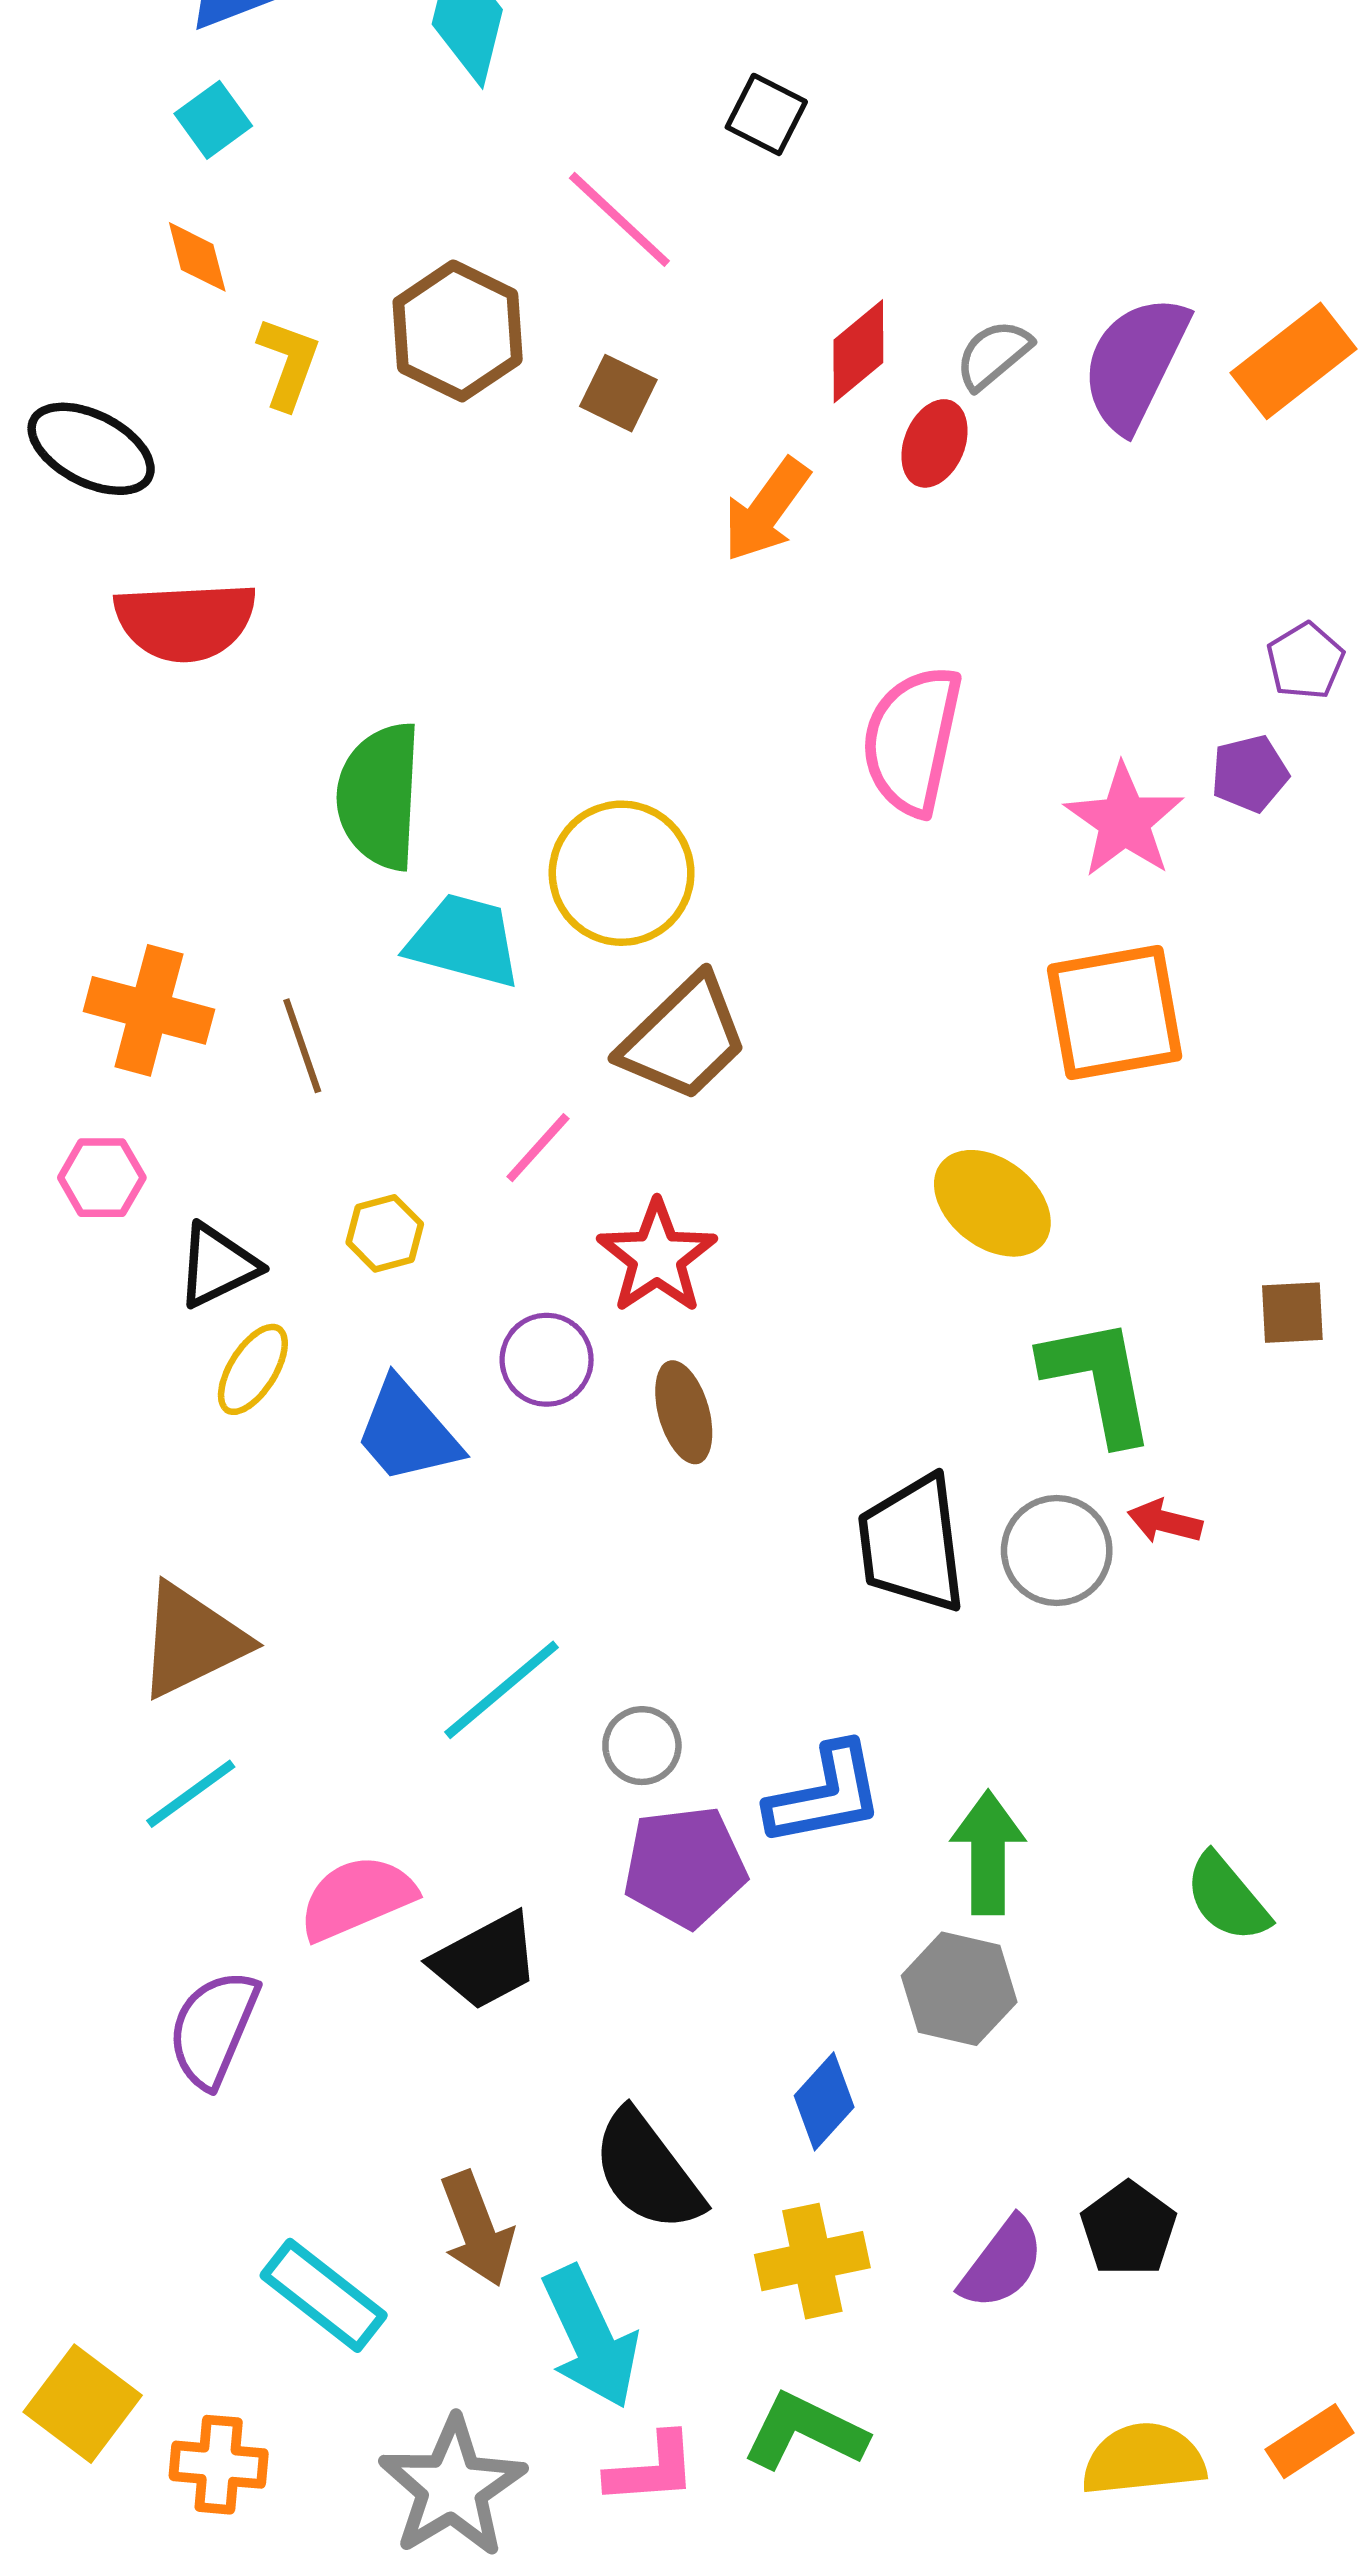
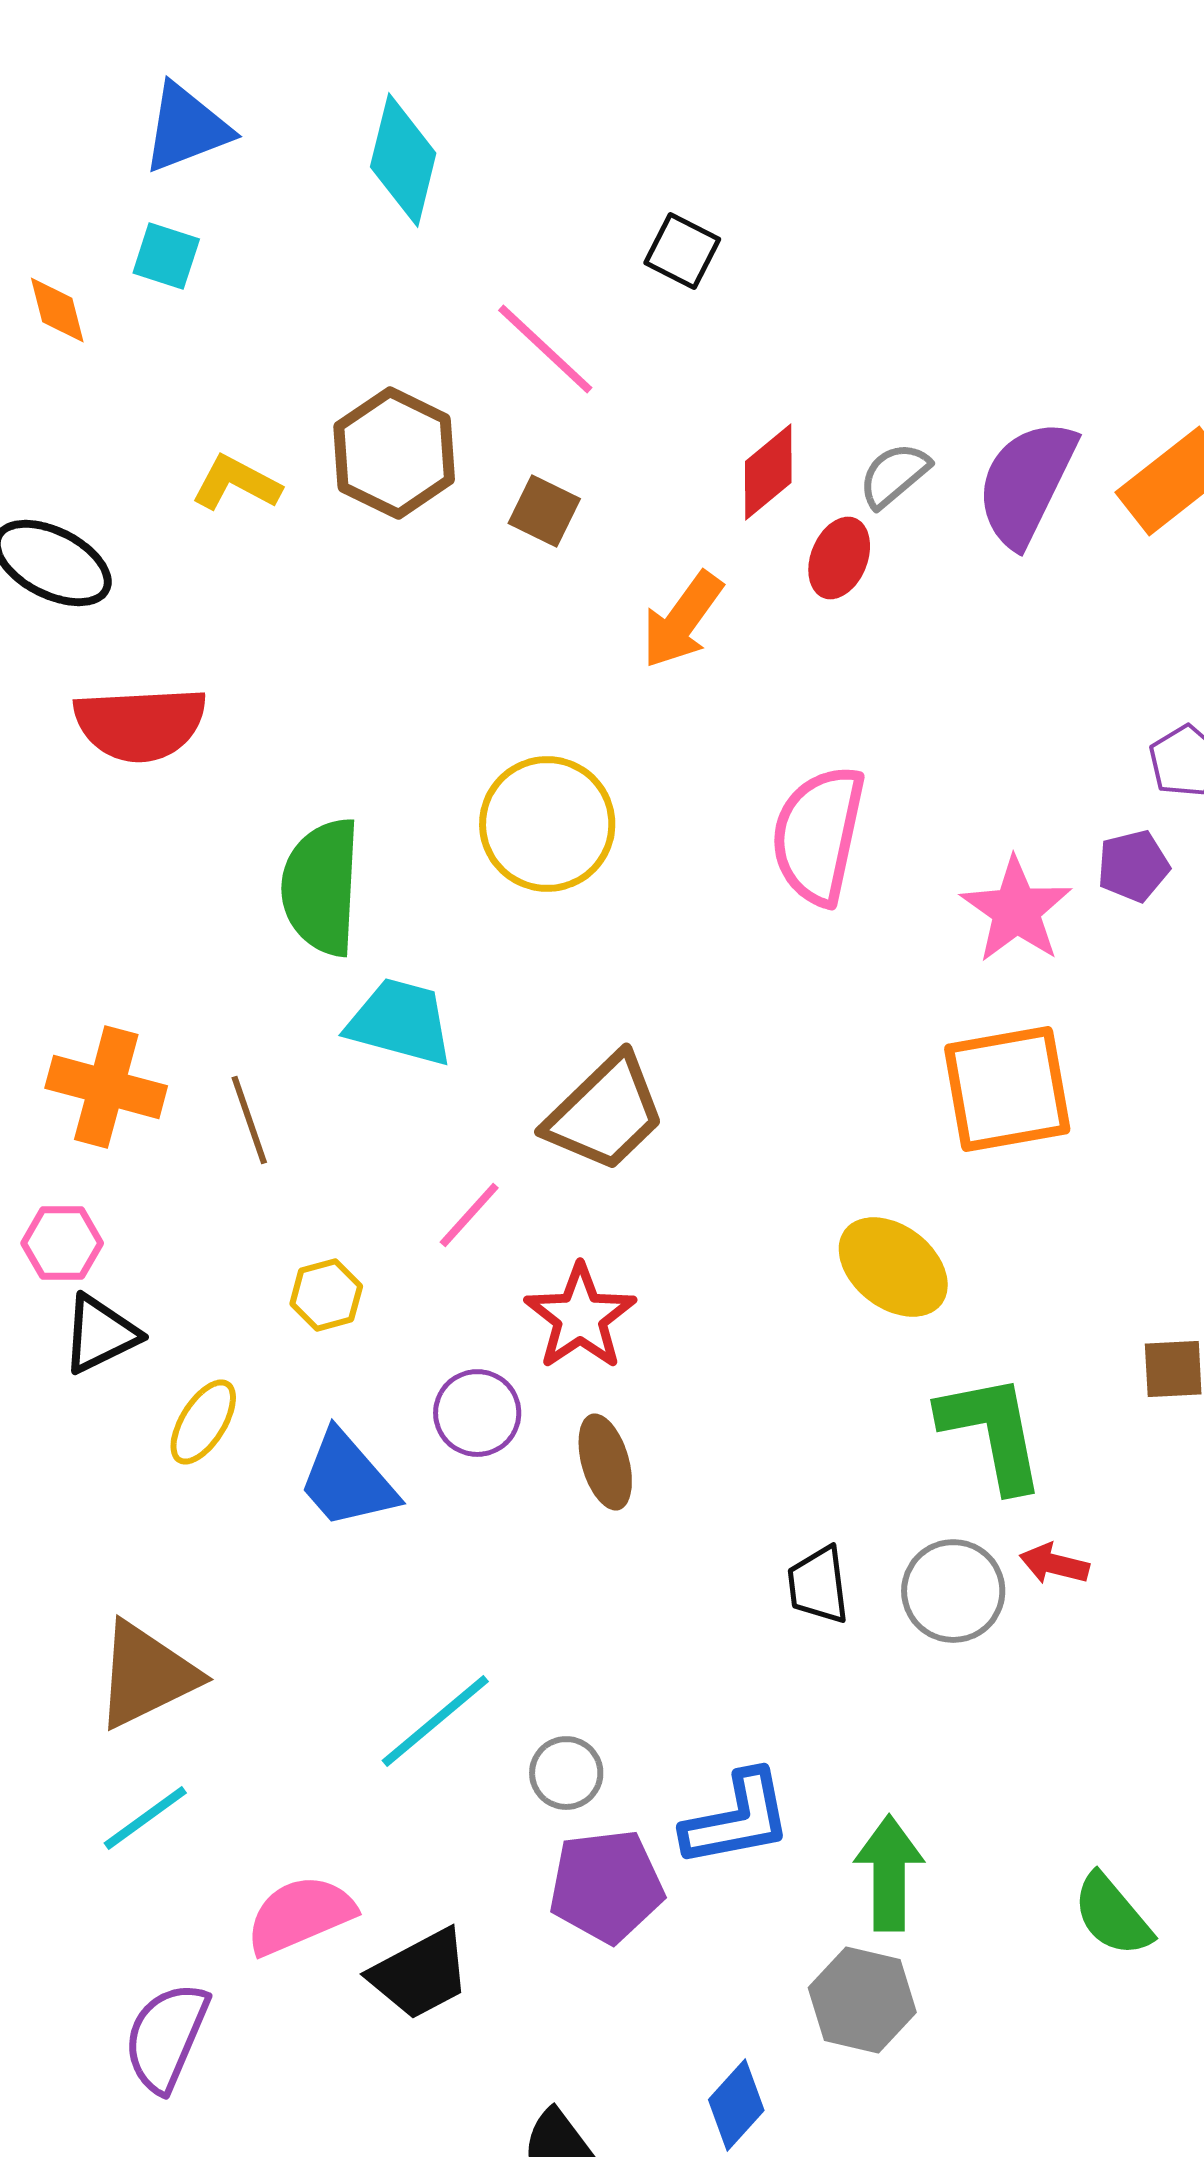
cyan square: (213, 120) -> (166, 256), turned -36
orange diamond: (197, 257) -> (57, 310), moved
yellow L-shape: (288, 363) -> (236, 483), turned -82
yellow circle: (622, 873) -> (547, 824), moved
black triangle: (218, 1265) -> (100, 1334), moved
black trapezoid: (912, 1544) -> (818, 1585), size x0.6

